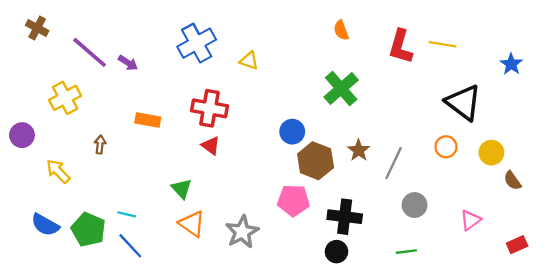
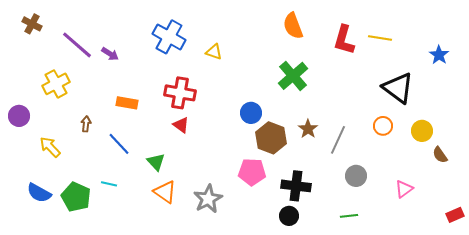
orange semicircle: (341, 30) -> (293, 26), size x1.5
blue cross: (197, 43) -> (169, 37), turned -32
red rectangle: (517, 245) -> (455, 215), moved
blue line: (130, 246) -> (119, 144), moved

